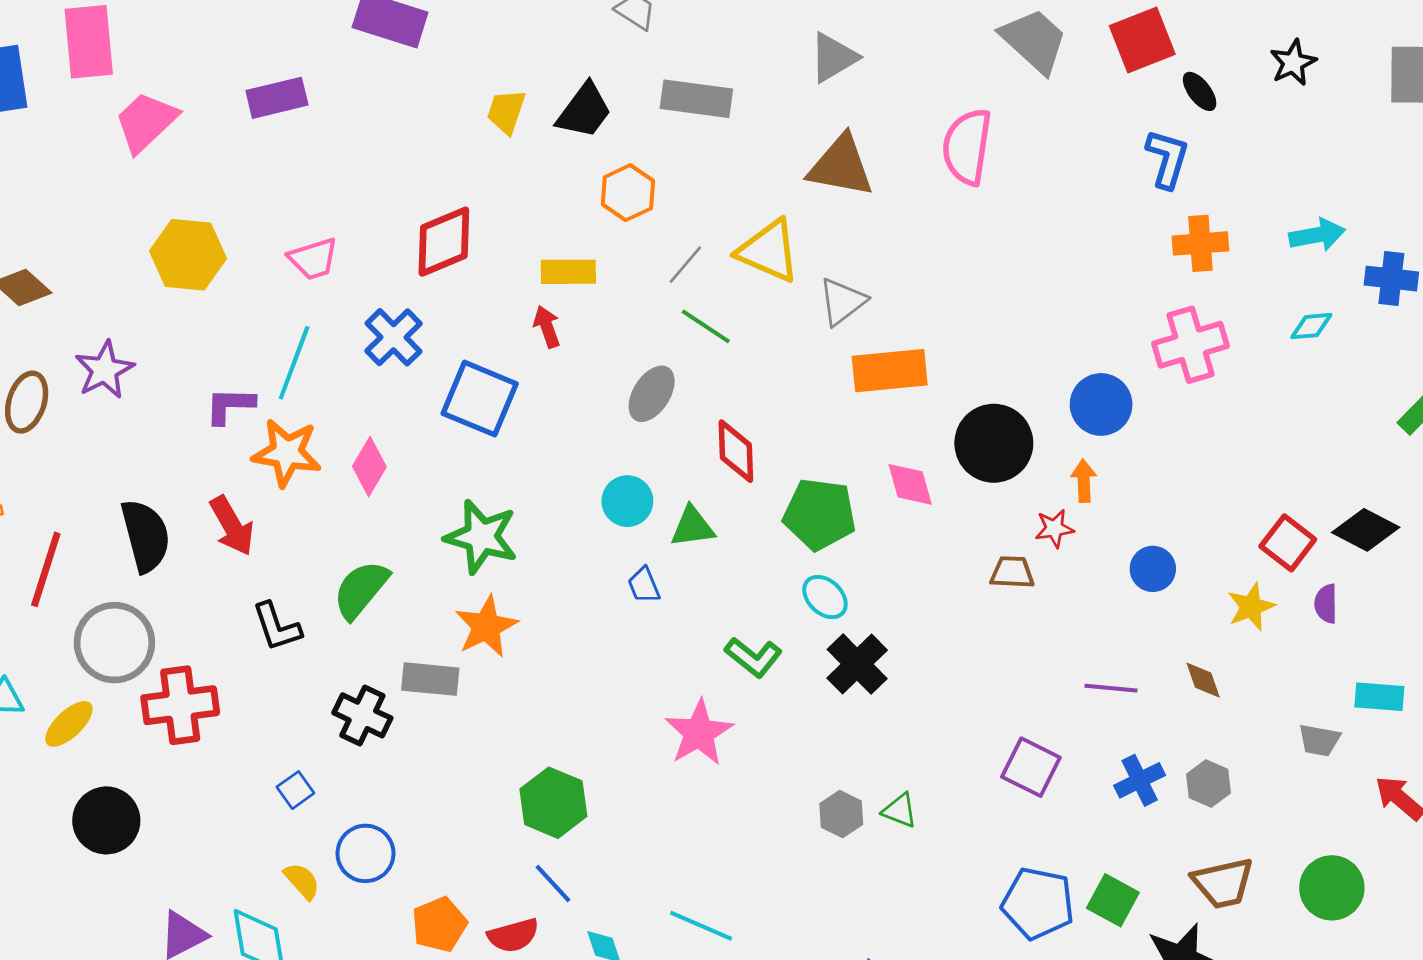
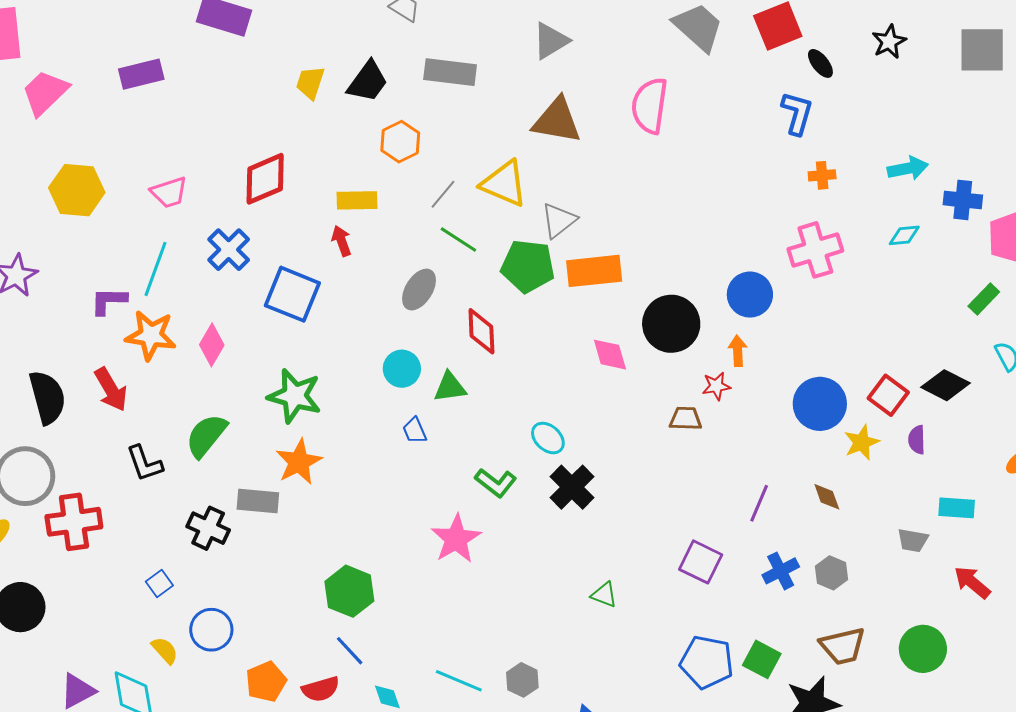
orange cross: (1200, 243) -> (822, 175), size x0.7
green pentagon: (820, 514) -> (528, 266), moved
blue circle: (1153, 569) -> (820, 404), moved, size x1.6
purple line: (1111, 688) -> (759, 503), turned -72
gray hexagon: (841, 814) -> (522, 680), moved

